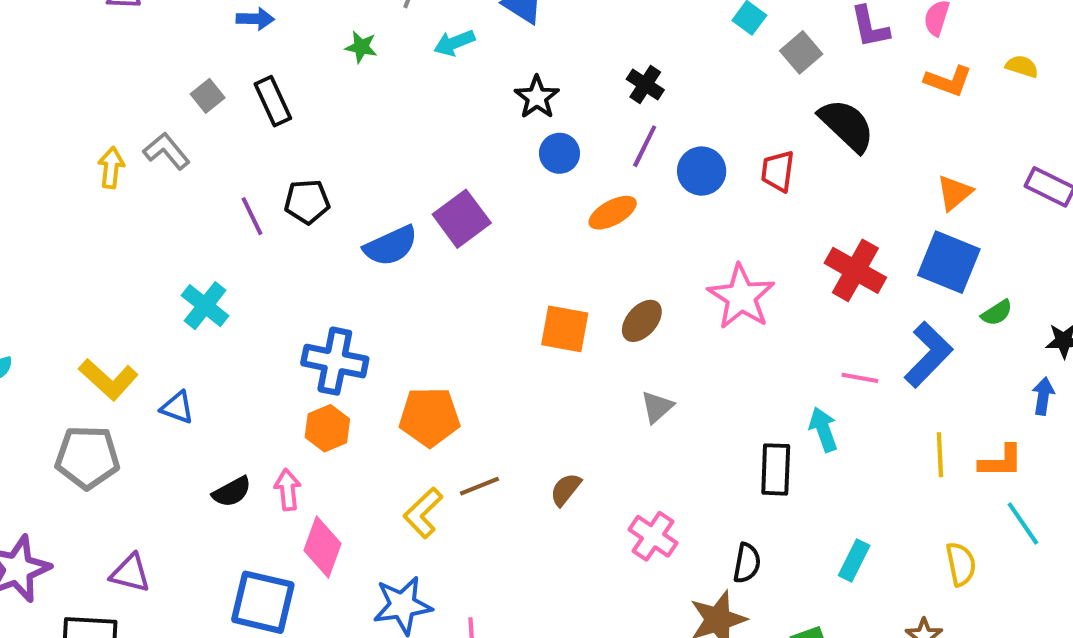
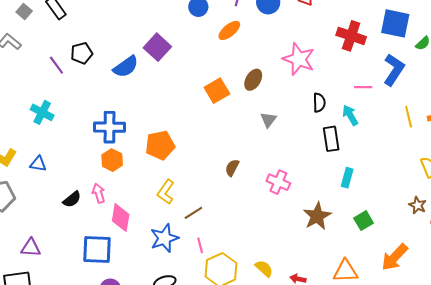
orange square: (565, 329) -> (217, 91), turned -30
brown line: (479, 486) -> (193, 213), moved
cyan rectangle: (854, 560) -> (347, 178), moved
black semicircle: (747, 563) -> (319, 103), moved

